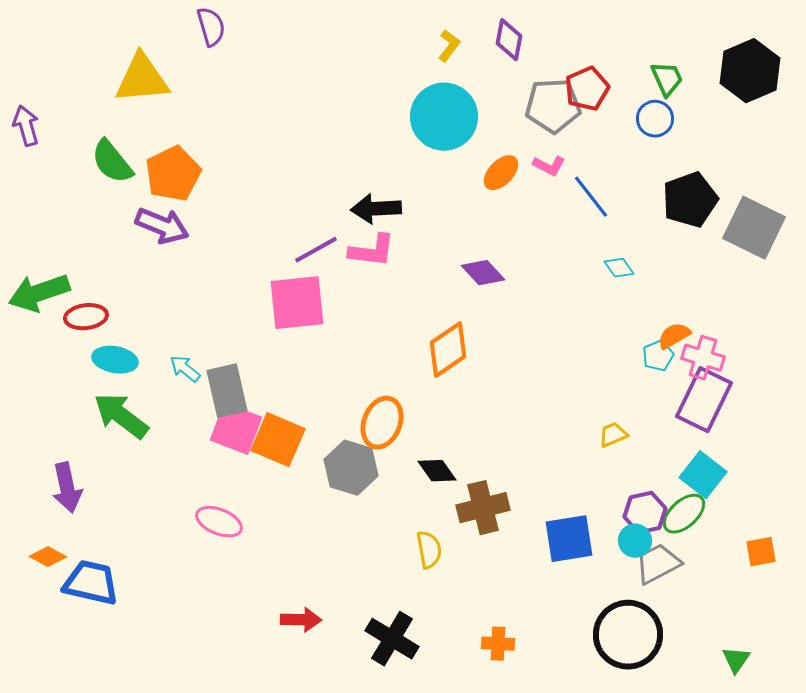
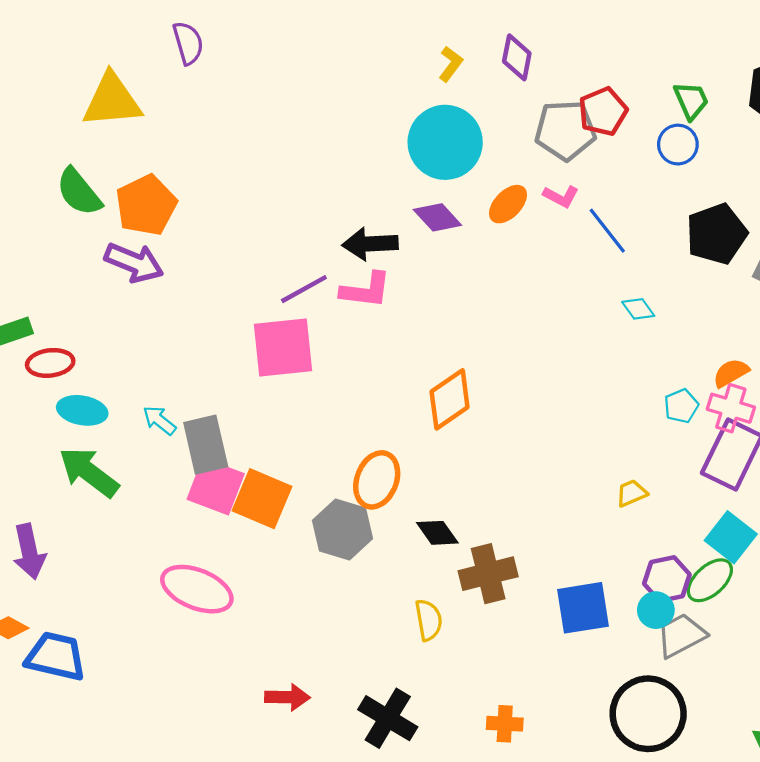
purple diamond: (483, 273) -> (437, 217), moved
orange semicircle: (674, 336) -> (731, 373), moved
pink ellipse: (219, 522) -> (197, 589), size x1.4

